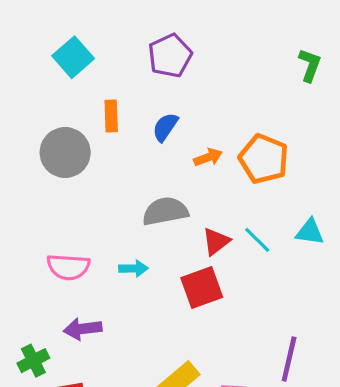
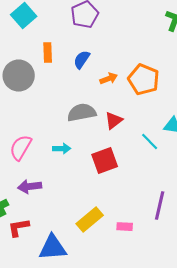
cyan line: (257, 240) -> (150, 142), moved
red triangle: (216, 241) -> (114, 121), moved
pink semicircle: (68, 267) -> (21, 148), turned 116

